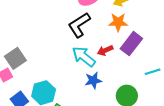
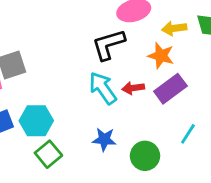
cyan line: (153, 72) -> (188, 134), turned -56
blue star: (93, 80) -> (104, 139), moved

